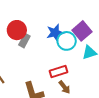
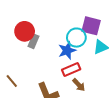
purple square: (82, 31) -> (91, 26), turned -30
blue star: (55, 33) -> (67, 50), moved

